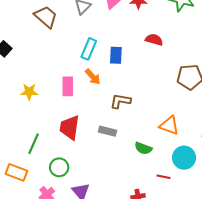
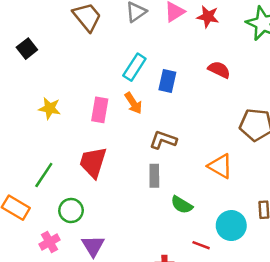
orange triangle: (169, 125) -> (220, 166), moved
gray rectangle: (108, 131) -> (154, 176), moved, turned 66

